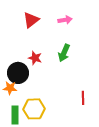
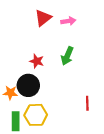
red triangle: (31, 20) -> (43, 18), moved
black circle: (18, 73) -> (28, 85), moved

